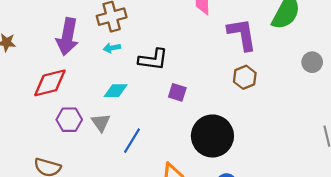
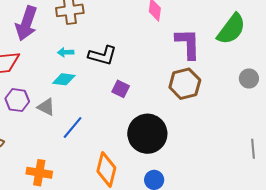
cyan arrow: (112, 48) -> (66, 52), moved
brown hexagon: (245, 77) -> (185, 84), size x1.4
gray triangle: (101, 123) -> (46, 107), turned -36

